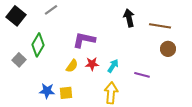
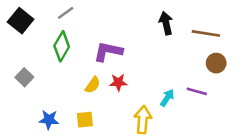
green diamond: (38, 45) -> (62, 46), moved
cyan arrow: (113, 66) -> (167, 98), moved
purple line: (142, 75) -> (197, 91), moved
blue star: (47, 91) -> (49, 120), moved

